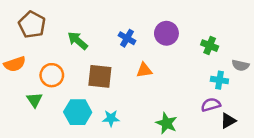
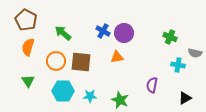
purple circle: (166, 33) -> (124, 33), moved
orange semicircle: (15, 64) -> (28, 47), moved, turned 126
orange circle: (52, 75) -> (56, 61), moved
purple semicircle: (211, 105) -> (152, 85), moved, turned -63
green star: (166, 123) -> (120, 100), moved

